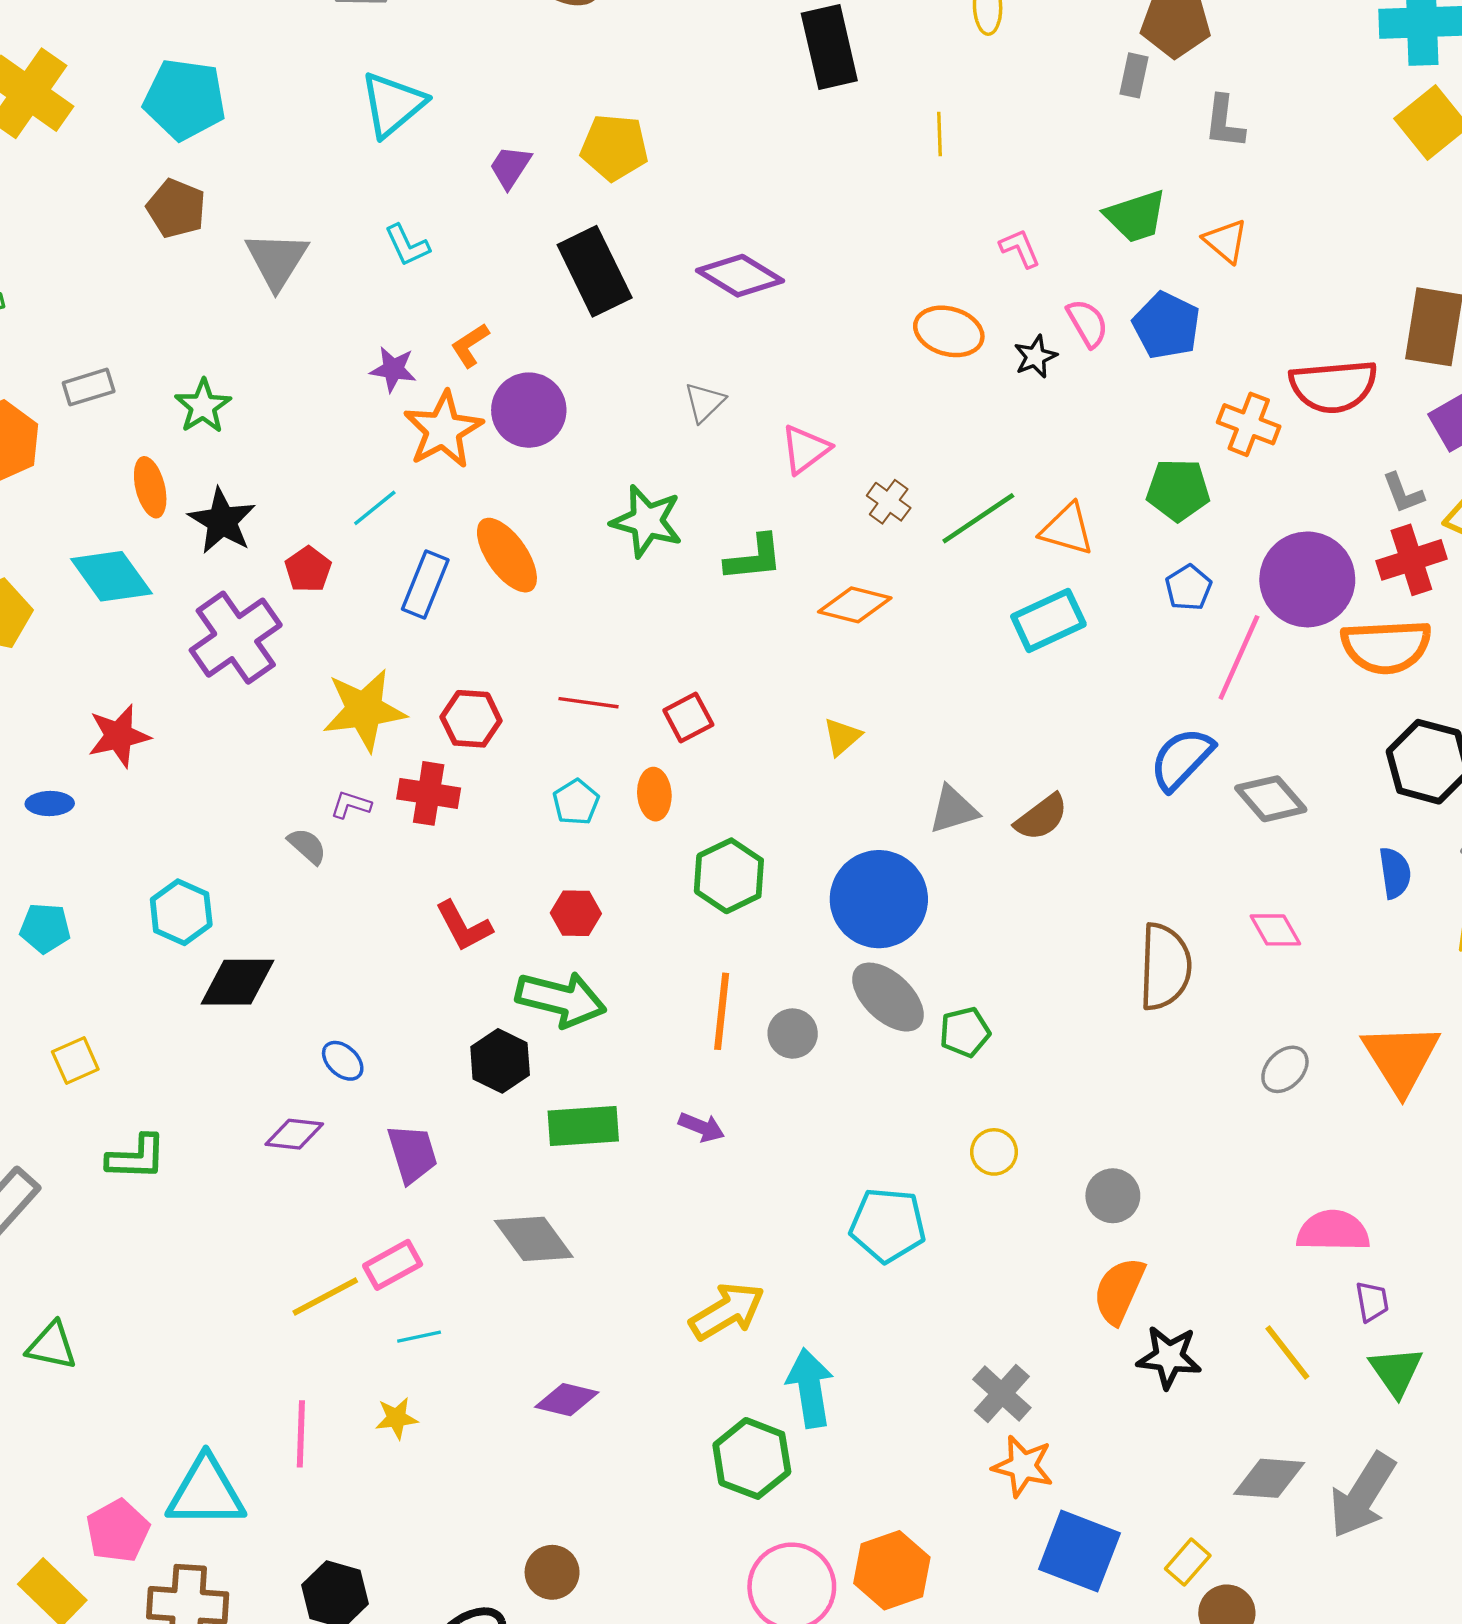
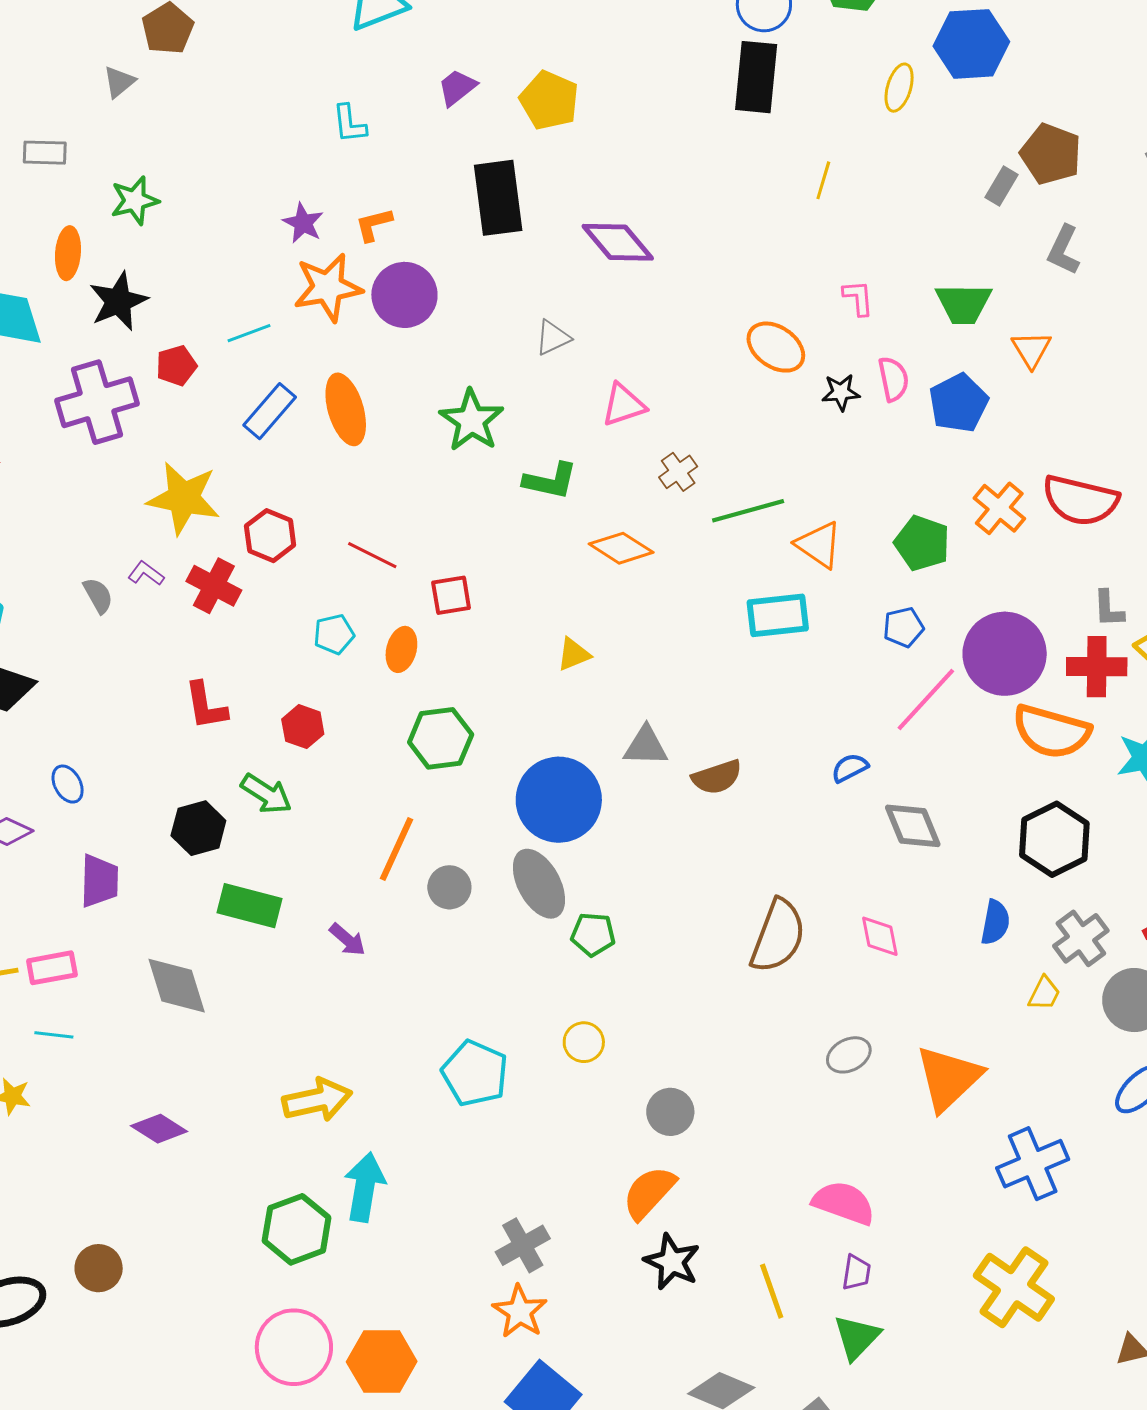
gray triangle: (277, 260) -> (119, 82), moved, size x0.6
blue semicircle: (1182, 759) -> (850, 768), size x0.6
green arrow: (561, 999) -> (266, 794), size x0.7

